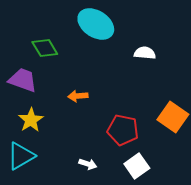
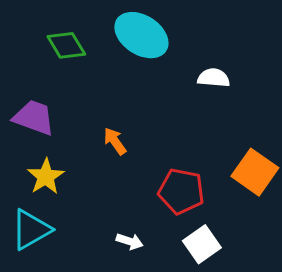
green diamond: (45, 48) -> (66, 45), moved
orange arrow: (78, 96) -> (115, 141), turned 60

